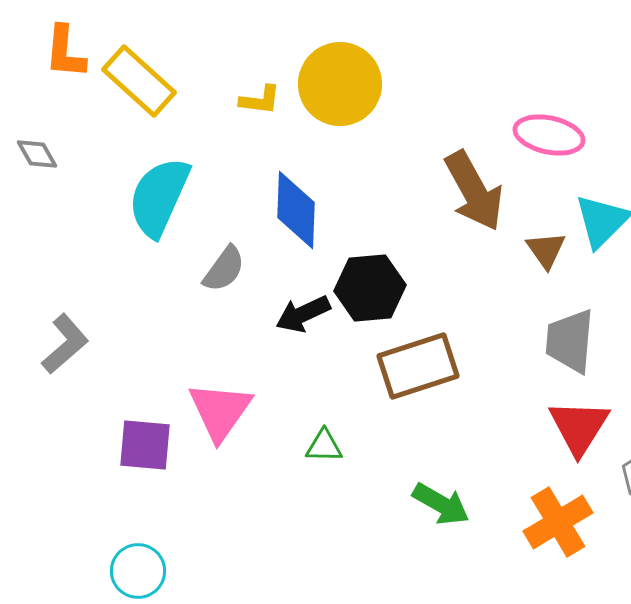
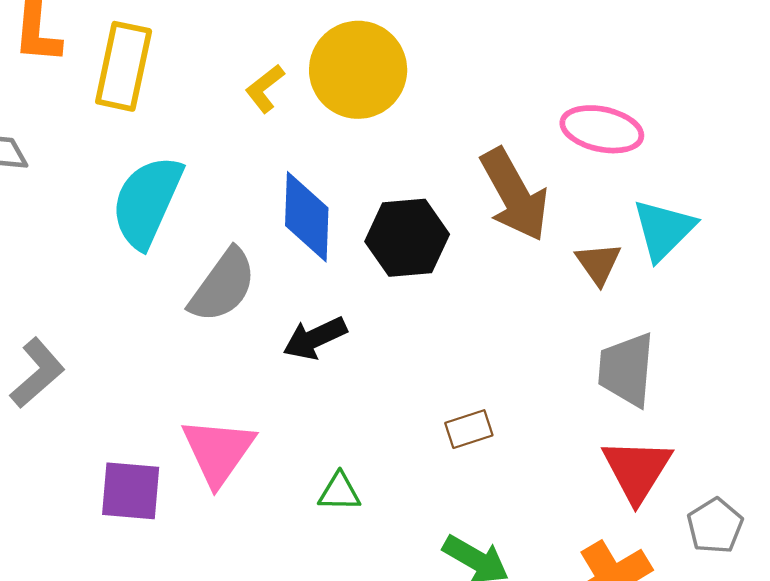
yellow rectangle: (139, 81) -> (124, 66), turned 60
yellow L-shape: (260, 100) -> (265, 88), turned 135
gray semicircle: (224, 269) -> (223, 286), size x1.4
black hexagon: (370, 288) -> (407, 238), moved
brown rectangle: (418, 366) -> (469, 429), moved, size x0.5

